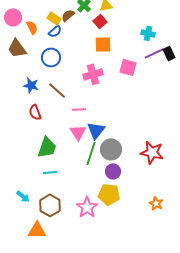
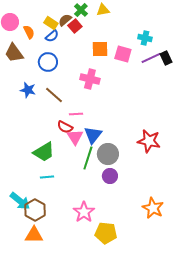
red square: (100, 21) -> (75, 26), moved
pink square: (128, 67) -> (123, 54), moved
pink cross: (93, 74) -> (90, 79), turned 30
red semicircle: (35, 112) -> (65, 127), moved, turned -42
green trapezoid: (47, 147) -> (44, 152), turned 40
red star: (152, 152) -> (149, 141), moved
yellow pentagon: (109, 194) -> (106, 233), moved
cyan arrow: (23, 196) -> (20, 201), size x1.5
orange star: (156, 203) -> (153, 208), size x1.5
brown hexagon: (50, 205) -> (35, 210), moved

